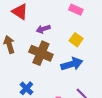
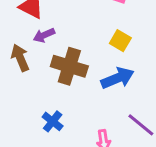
purple arrow: (43, 29) -> (44, 35), moved

